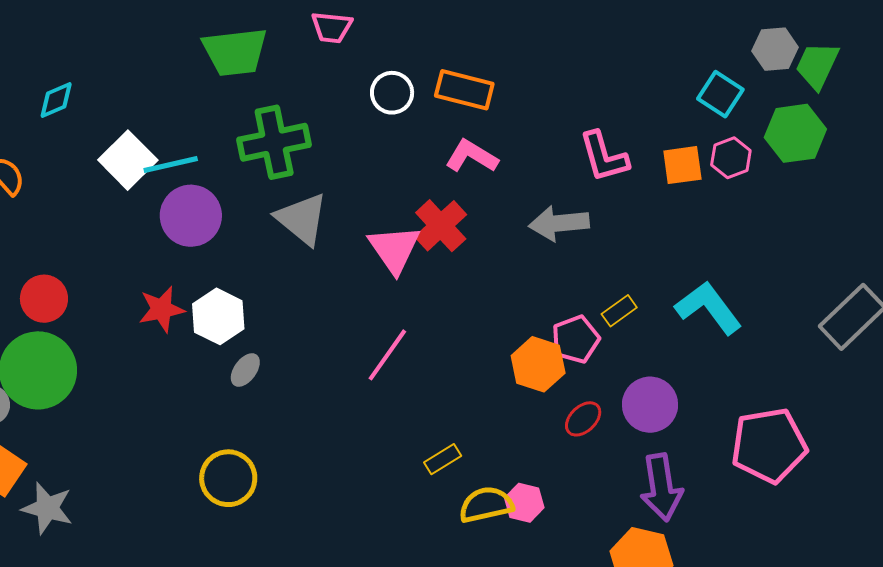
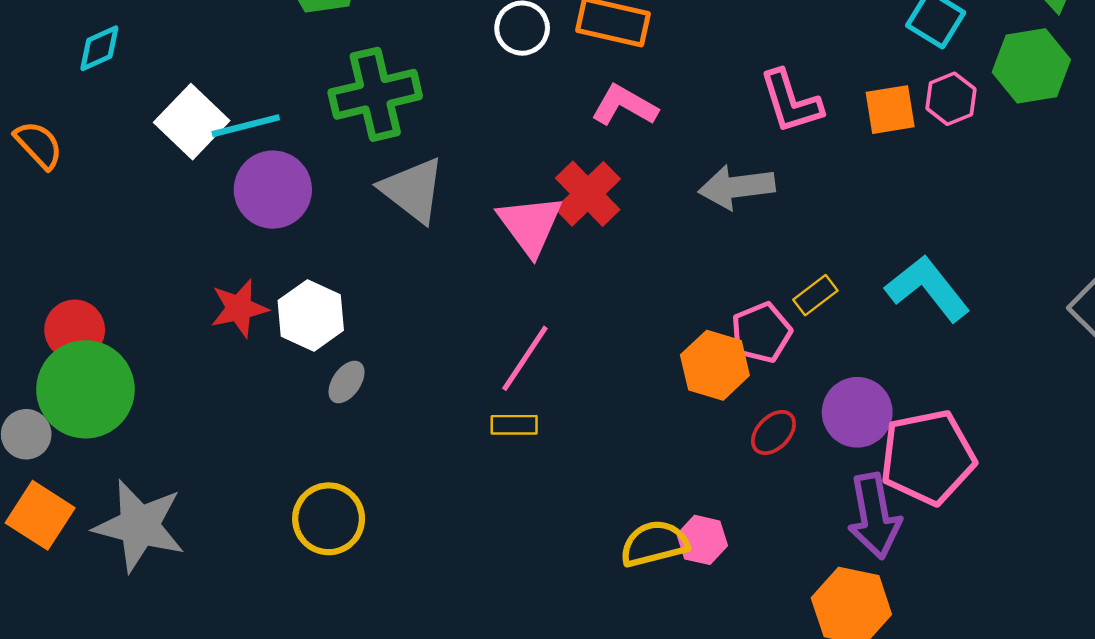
red circle: (44, 299) -> (75, 330), moved
pink pentagon: (769, 445) -> (928, 457), moved
yellow rectangle: (443, 459) -> (514, 425), moved, turned 33
gray star: (47, 508) -> (139, 526), moved, size x1.4

